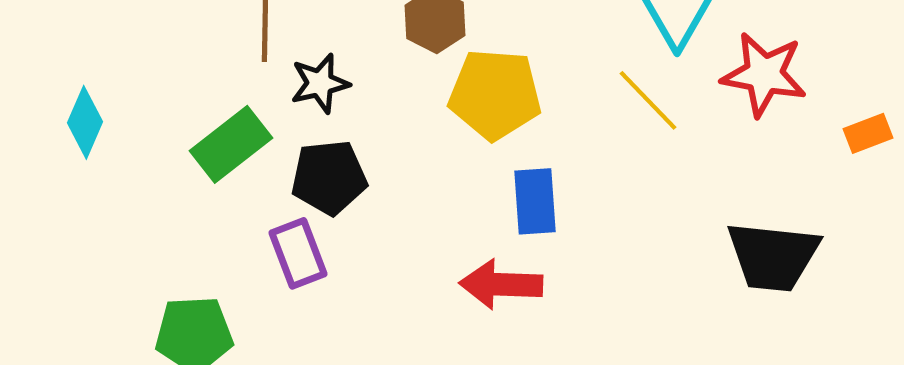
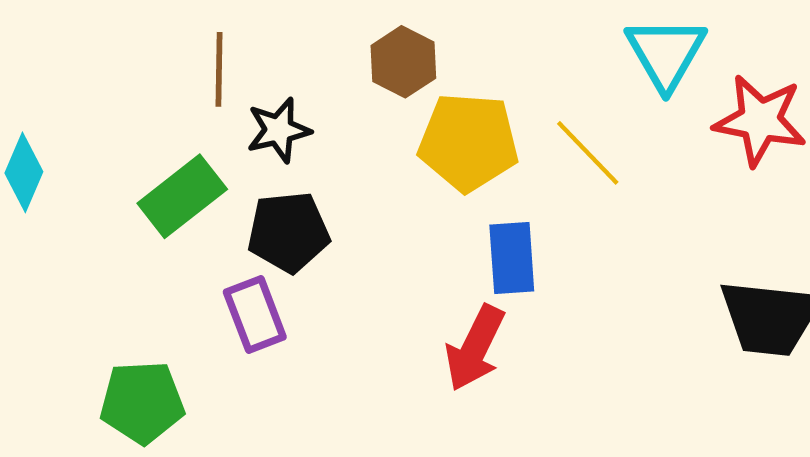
yellow line: (648, 100) -> (588, 153), moved
red arrow: (501, 284) -> (475, 348), turned -66

